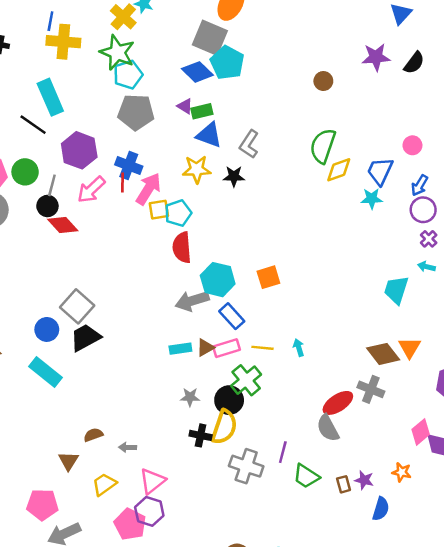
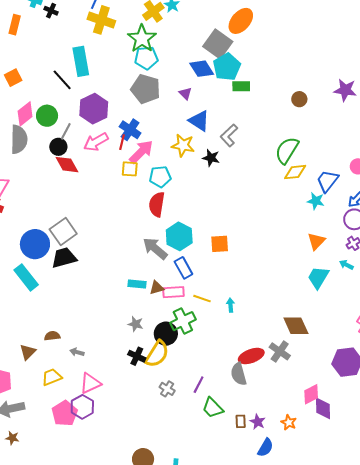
green rectangle: (202, 111) -> (241, 86), moved
yellow square: (159, 210) -> (130, 169), moved
gray arrow: (192, 301) -> (155, 248), turned 44
blue circle: (47, 329) -> (35, 244), size x1.5
orange triangle: (410, 348) -> (316, 241), moved
gray cross: (246, 466) -> (167, 389), size x0.6

